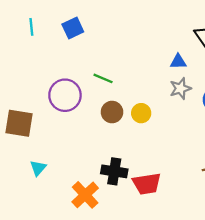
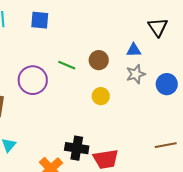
blue square: (73, 28) -> (40, 20), turned 30
brown circle: (112, 112) -> (99, 60), moved

